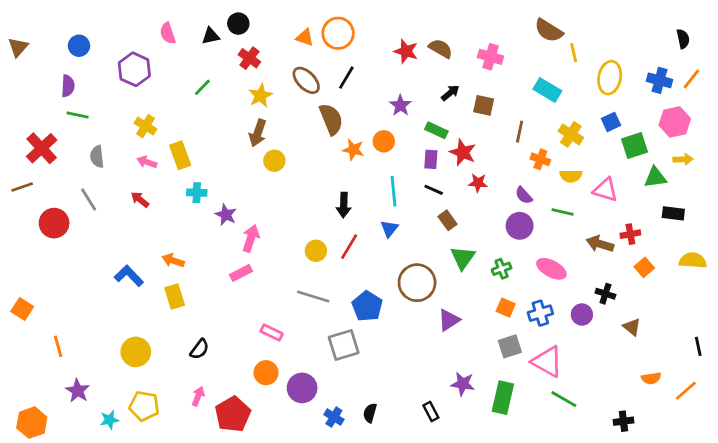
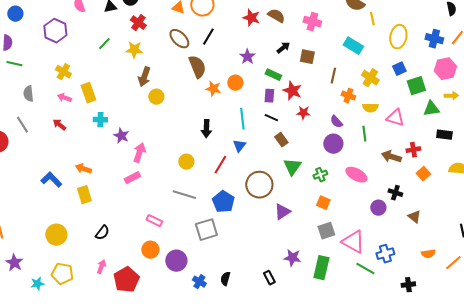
yellow star: (260, 96) -> (134, 50), moved, turned 30
green line: (563, 212) -> (364, 134), turned 70
red line: (349, 247) -> (220, 165), moved
blue cross: (540, 313) -> (385, 254), moved

